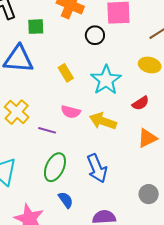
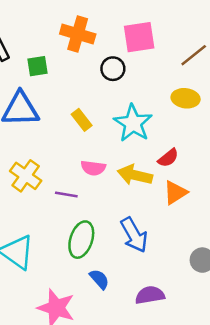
red semicircle: (141, 103) -> (168, 158), moved
orange triangle: (147, 138) -> (175, 192), moved

